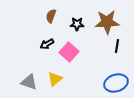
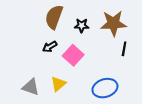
brown semicircle: (51, 16) -> (54, 17), size x1.6
blue ellipse: (116, 83) -> (105, 88), moved

